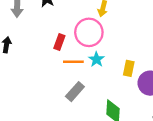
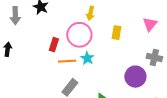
yellow rectangle: (129, 68) -> (117, 33), moved

